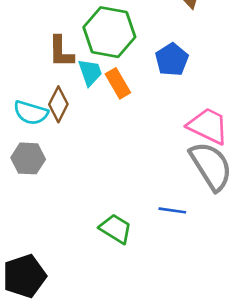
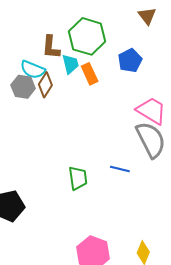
cyan semicircle: (31, 113) -> (33, 70), moved
gray hexagon: (28, 158) -> (23, 87), moved
green trapezoid: (116, 229) -> (78, 178), turned 45

